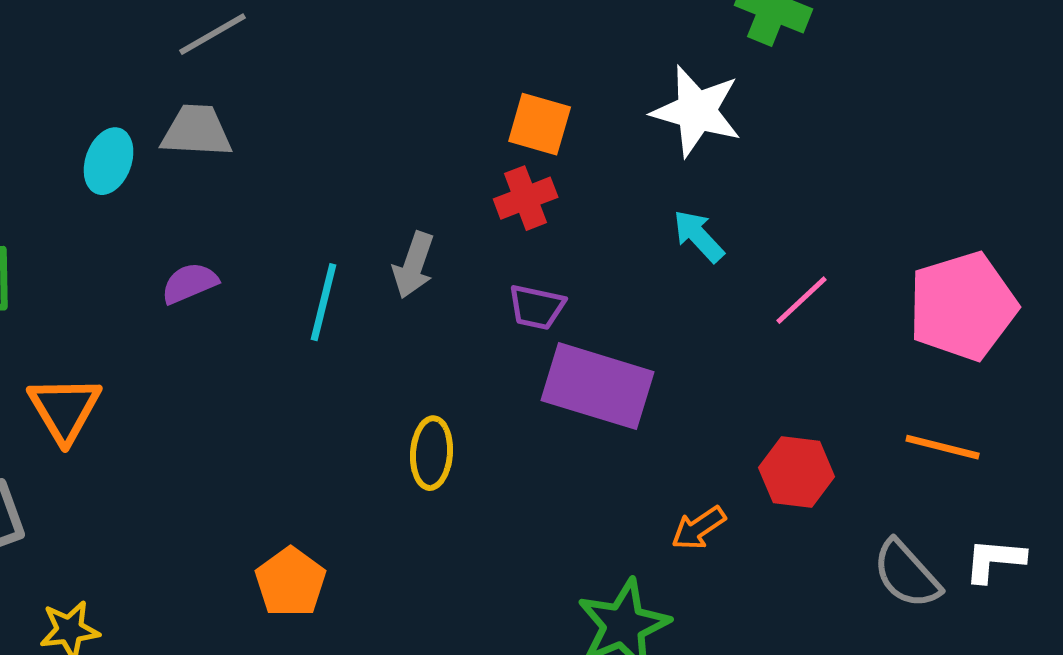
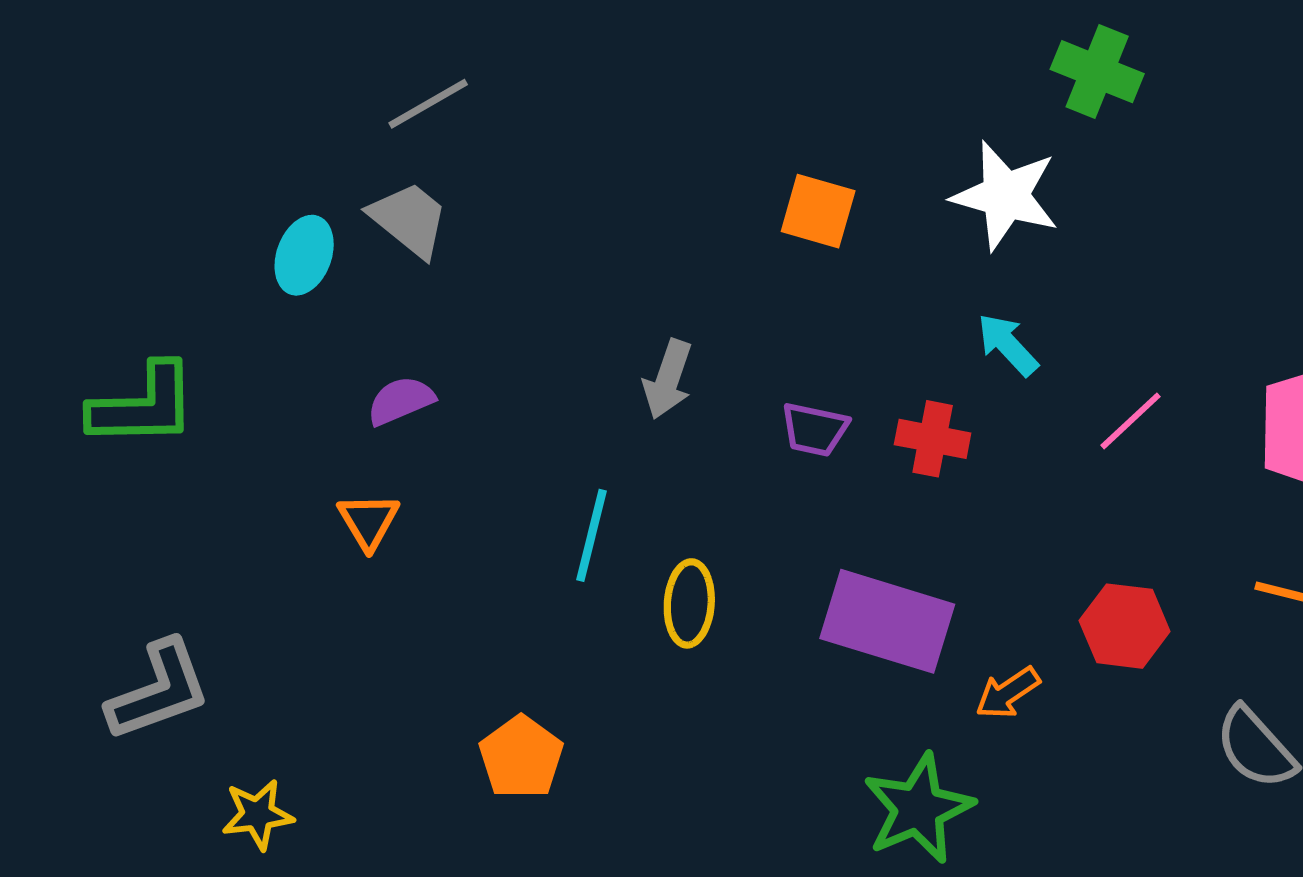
gray trapezoid: (197, 131) -> (409, 219), turned 36
red cross: (526, 198) -> (933, 439), moved, turned 32
cyan line: (324, 302) -> (591, 535), moved
purple rectangle: (598, 386) -> (887, 621), moved
orange triangle: (65, 409) -> (368, 521), moved, size x0.7

